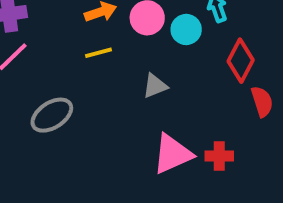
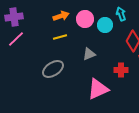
gray ellipse: (52, 115) -> (53, 69), moved
red cross: (219, 156) -> (121, 70), moved

